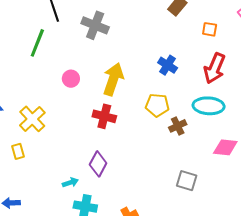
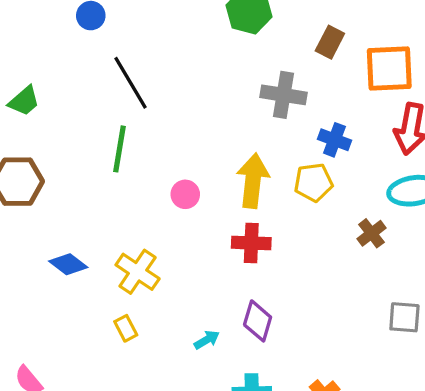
gray cross: (95, 25) -> (284, 95), moved
orange square: (210, 29) -> (389, 68), size x2.0
yellow pentagon: (157, 105) -> (313, 182), moved
cyan arrow: (70, 182) -> (207, 340), moved

